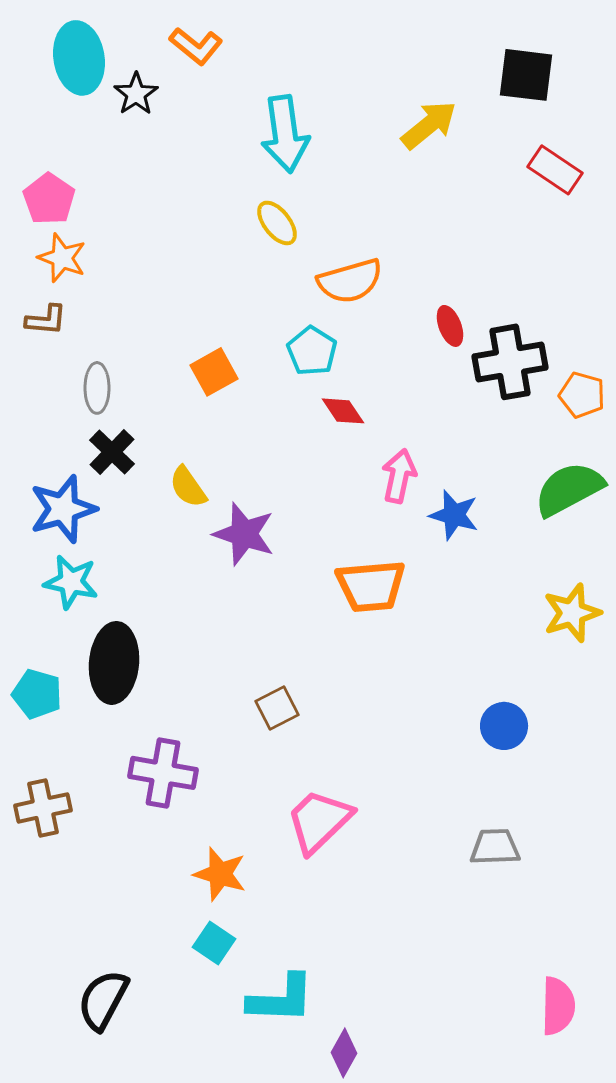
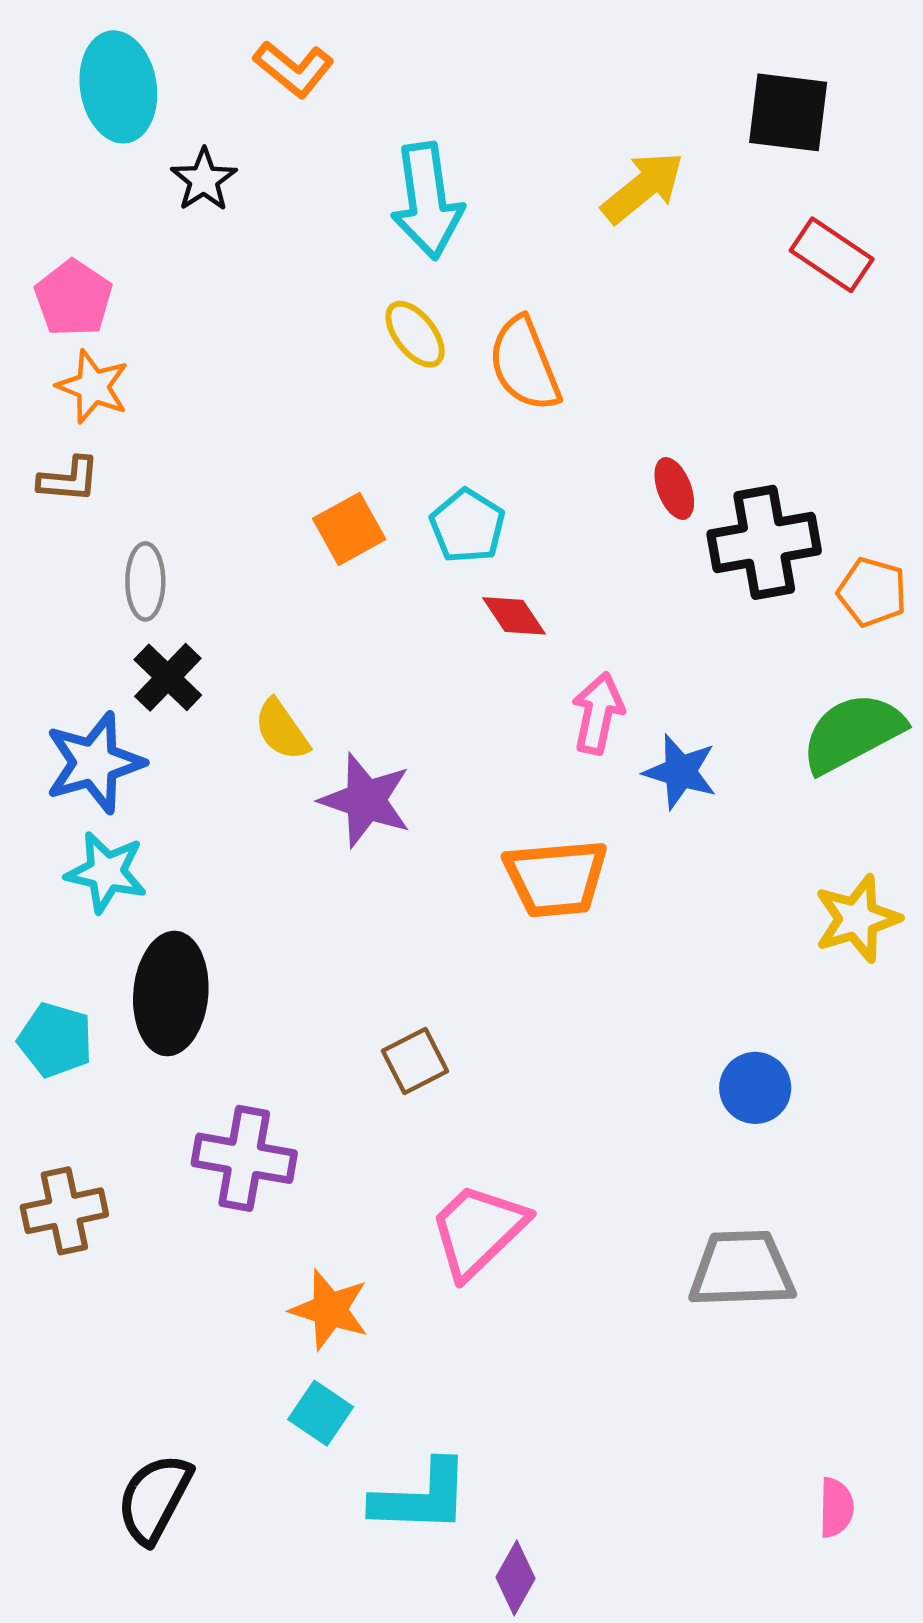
black star: (136, 94) -> (204, 180), moved
orange semicircle: (350, 281) -> (524, 364), moved, turned 84
orange square: (214, 372) -> (349, 529), moved
gray trapezoid: (495, 847) -> (742, 1269), size x1.4
pink semicircle: (558, 1006) -> (836, 1507), size x0.7

